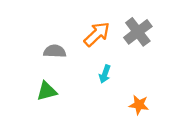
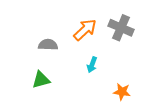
gray cross: (138, 32) -> (121, 28), turned -30

